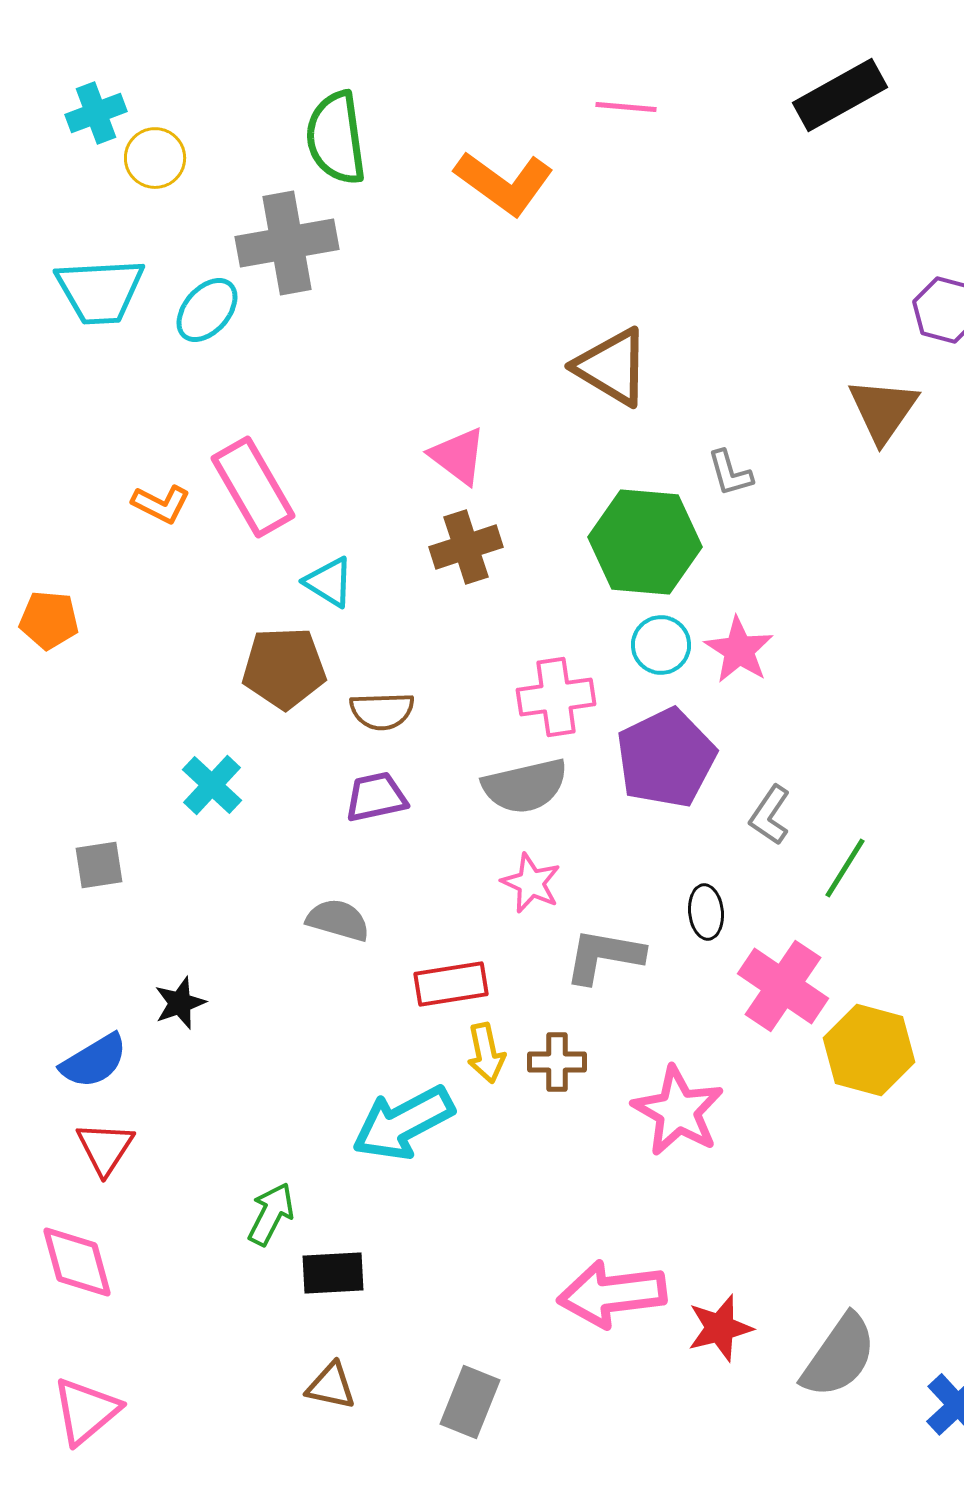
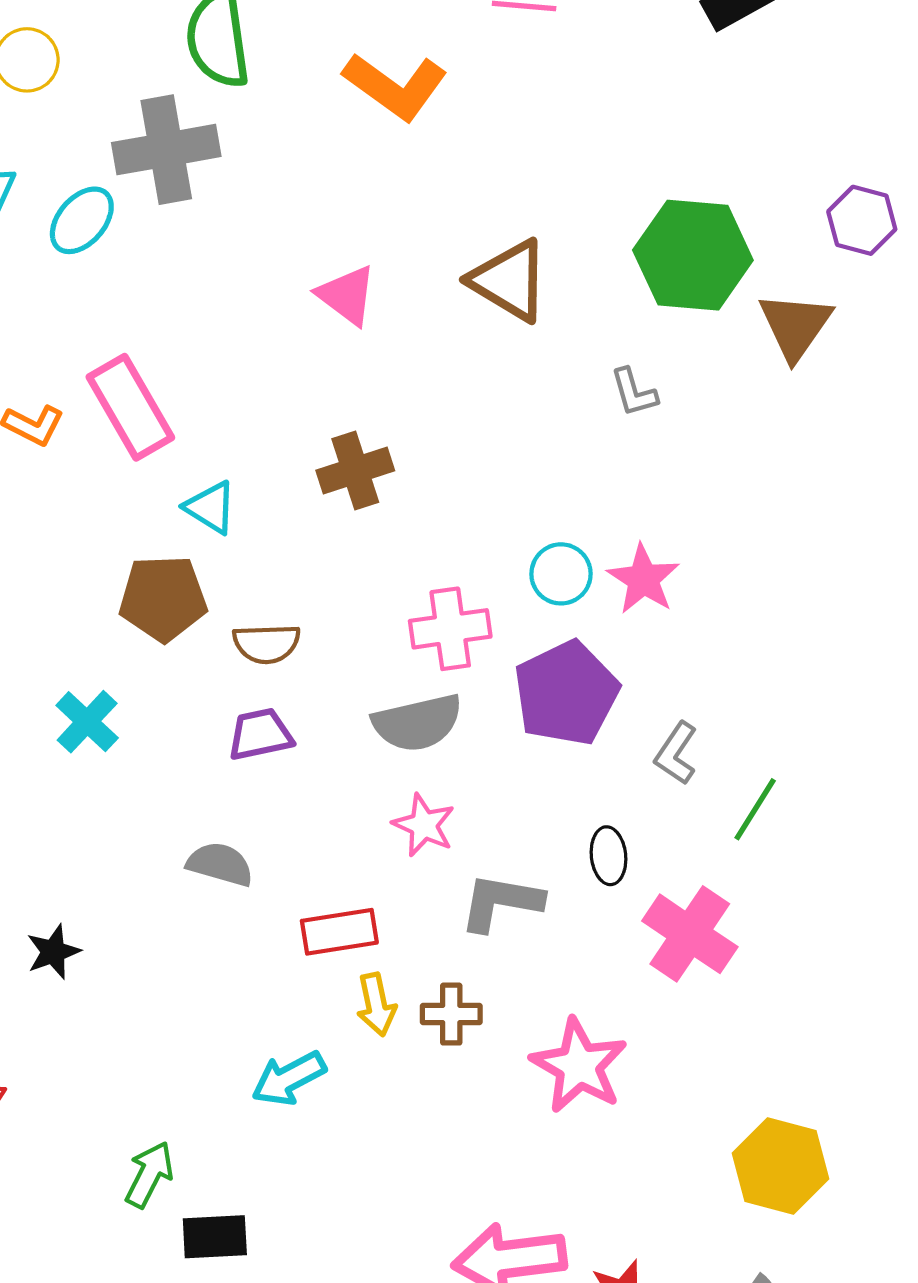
pink triangle: (458, 456) -> (347, 295), moved
green hexagon: (645, 542) -> (693, 255), moved
yellow hexagon: (869, 1050) -> (781, 1166), moved
cyan arrow: (403, 1123) -> (289, 1078), size x0.7

